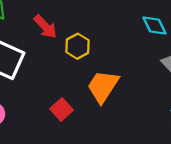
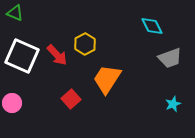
red arrow: (45, 27) -> (57, 55), moved

